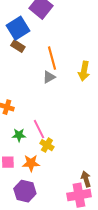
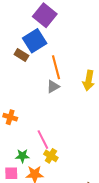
blue square: (18, 28) -> (35, 41), moved
green star: (19, 135) -> (22, 156), moved

